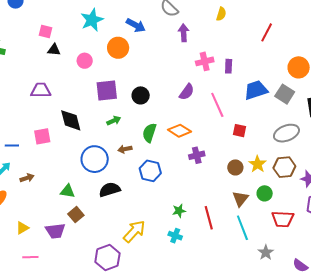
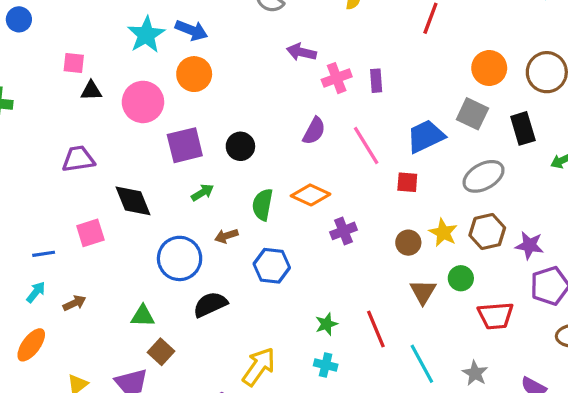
blue arrow: (136, 25) -> (191, 30), moved
purple arrow: (184, 33) -> (301, 52), moved, turned -66
pink circle: (85, 61) -> (143, 102), size x1.6
blue trapezoid: (256, 90) -> (426, 136), moved
cyan line: (242, 228) -> (422, 364), moved

